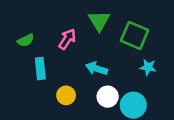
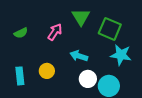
cyan star: (148, 67) -> (121, 55), size x1.5
cyan rectangle: (40, 68) -> (20, 76), moved
yellow circle: (66, 95) -> (47, 71), moved

